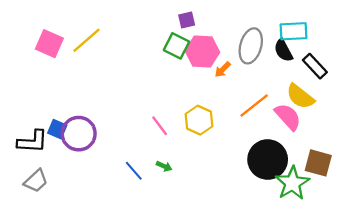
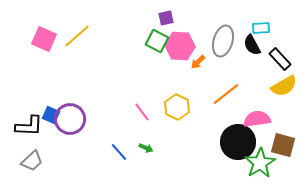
cyan rectangle: (294, 31) -> (261, 28), size x0.7
yellow semicircle: (300, 96) -> (284, 86), moved, turned -68
pink semicircle: (288, 117) -> (257, 119), moved, turned -56

